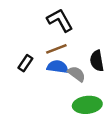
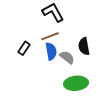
blue semicircle: (58, 67) -> (51, 51), turned 72

